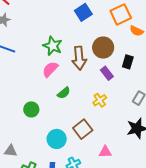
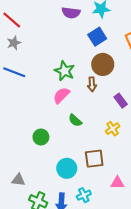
brown circle: (103, 48) -> (103, 64), moved
brown arrow: (79, 58) -> (92, 84), size x0.6
green semicircle: (64, 93) -> (75, 120), turned 80
brown square: (83, 129) -> (94, 159), turned 30

